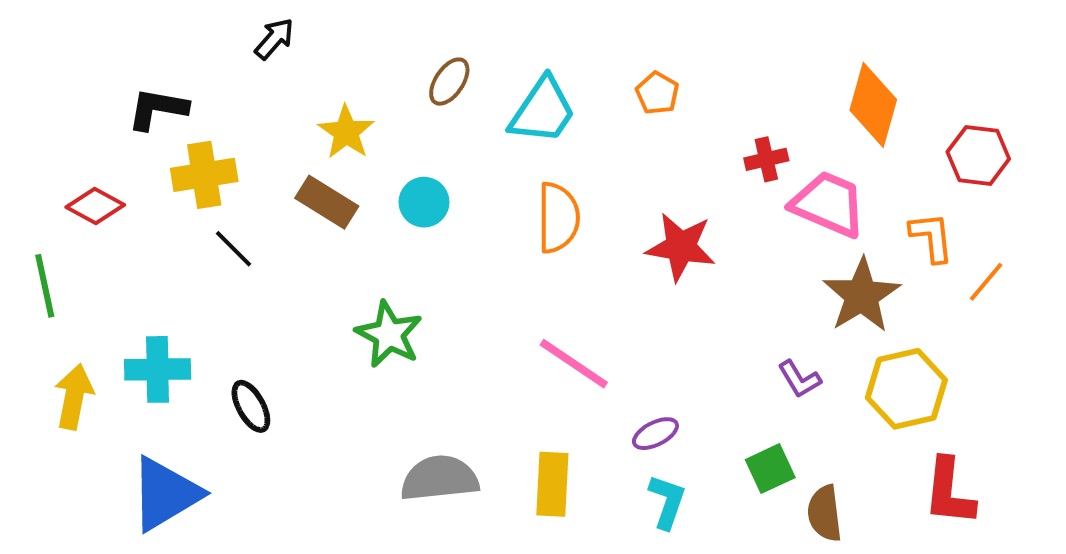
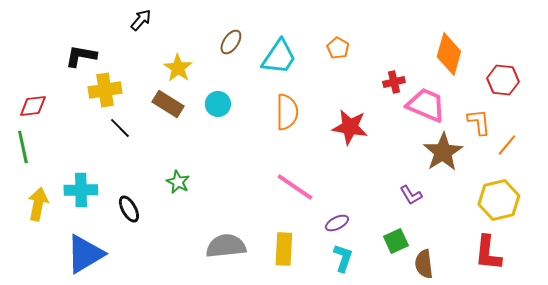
red diamond: (95, 206) -> (33, 106), moved, turned -36
green star: (389, 334) -> (178, 182), moved, size x0.7
yellow hexagon: (906, 389) -> (499, 200), moved

